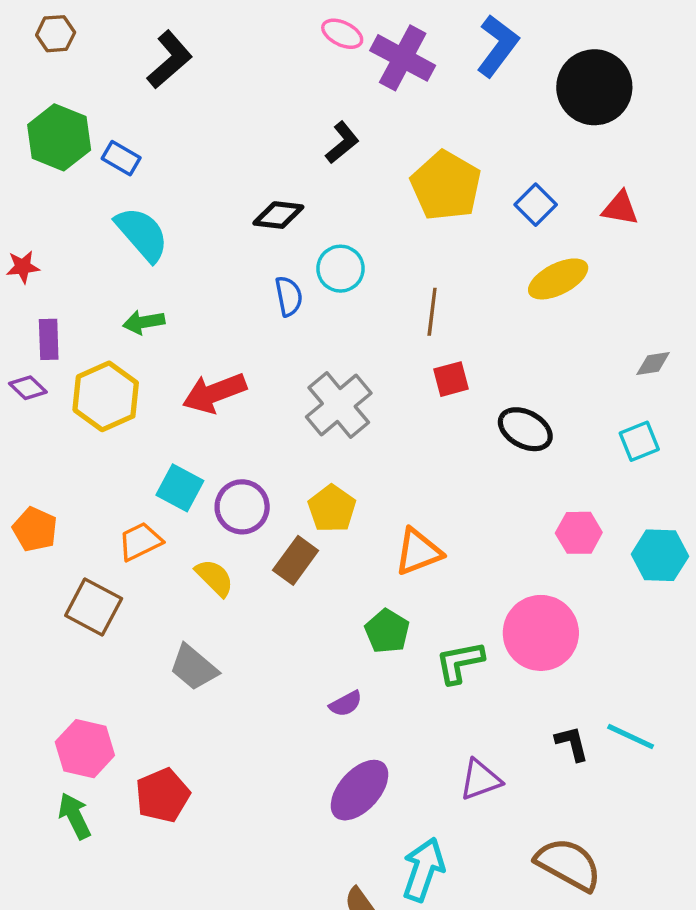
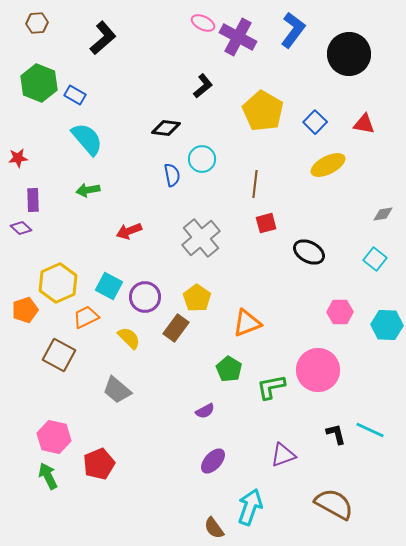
red arrow: (214, 393) -> (129, 231), size x0.7
yellow hexagon: (106, 396) -> (58, 283), moved
cyan square: (639, 441) -> (375, 259), turned -30
orange pentagon: (35, 529) -> (25, 310), turned 30
purple ellipse: (360, 790) -> (213, 461), size x0.7

